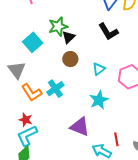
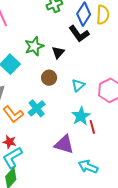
black L-shape: (108, 32) -> (79, 34), moved
black triangle: (69, 37) -> (58, 52), moved
red line: (116, 139) -> (92, 127), moved

